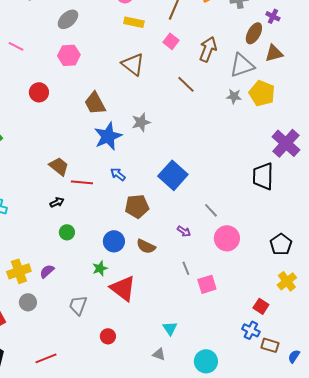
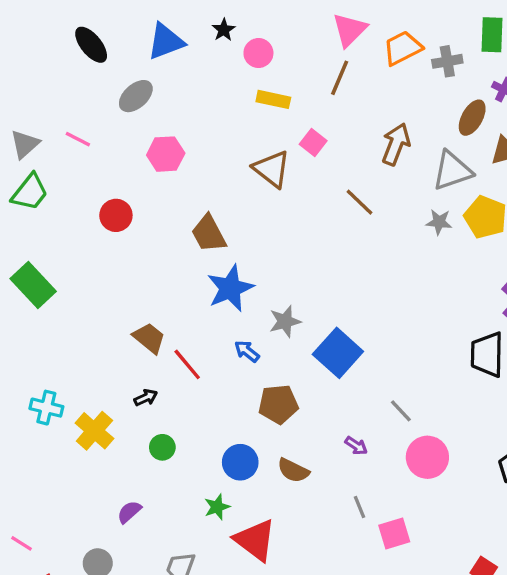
gray ellipse: (68, 19) -> (136, 96), moved
pink square: (171, 41) -> (313, 142), moved
gray star: (141, 122) -> (285, 321), moved
red line: (82, 182) -> (187, 364), turned 45
yellow cross: (19, 271) -> (94, 431), moved, turned -30

